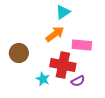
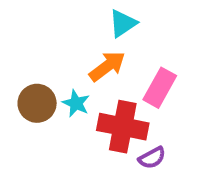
pink rectangle: (82, 45) -> (160, 88), turned -66
cyan star: (43, 79) -> (76, 103), moved

